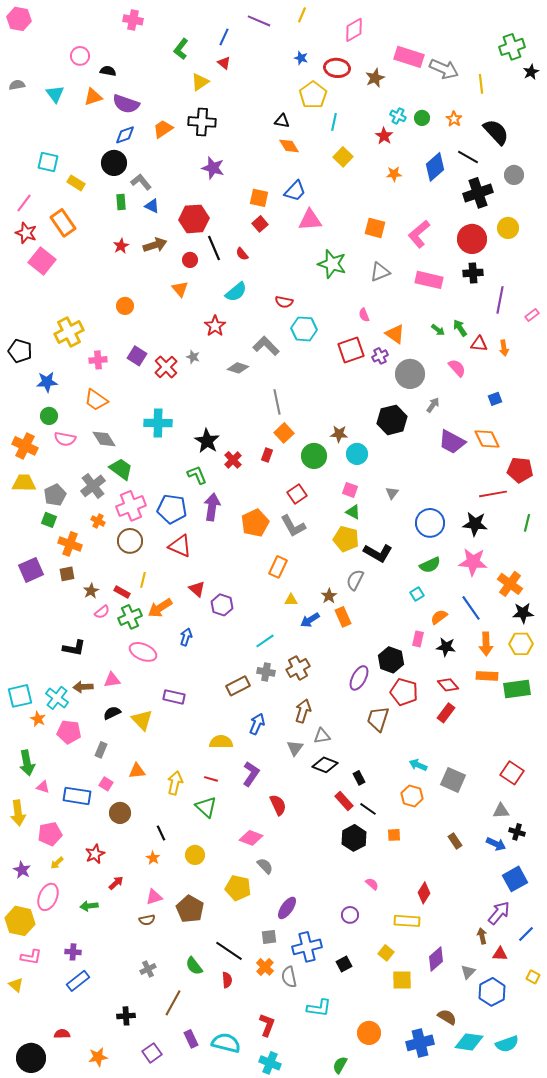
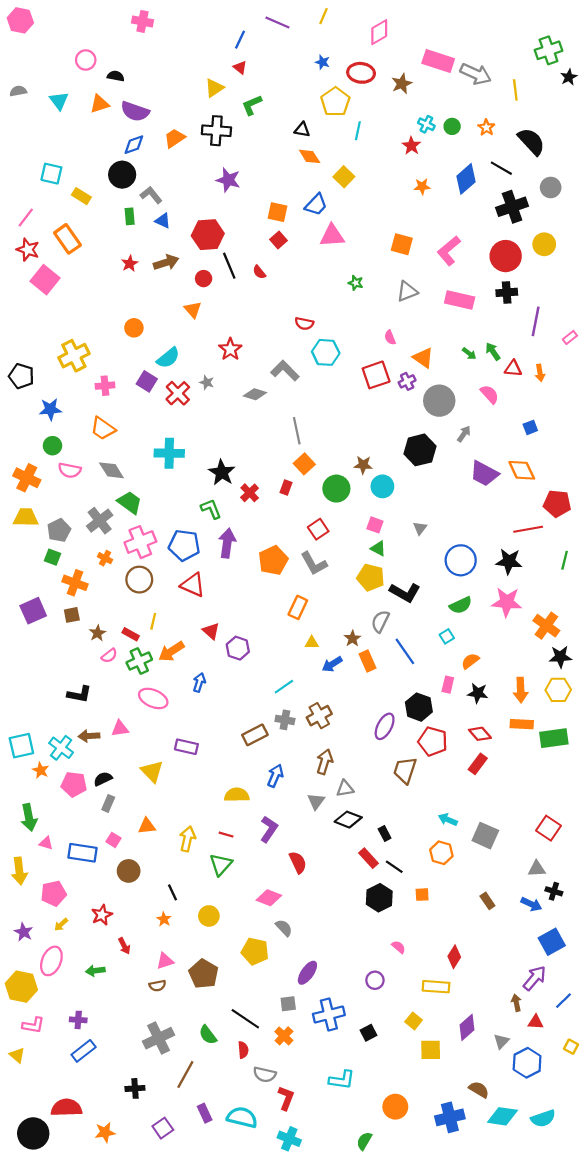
green L-shape: (181, 49) -> (252, 105), moved, turned 30
yellow square: (343, 157) -> (344, 177), moved
green star: (332, 264) -> (356, 283), size x0.5
cyan semicircle: (236, 292) -> (168, 358), moved
blue line: (471, 608) -> (405, 651), moved
black semicircle: (112, 713) -> (103, 779), moved
green triangle: (206, 807) -> (221, 865), turned 30
red arrow: (116, 883) -> (124, 946), turned 105
gray cross: (148, 969) -> (159, 1038), size x1.8
gray semicircle: (289, 977) -> (265, 1075), moved, turned -65
red semicircle: (62, 1034) -> (66, 1108), size x1.8

